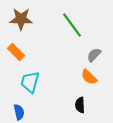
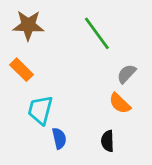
blue semicircle: (19, 112) -> (59, 138), moved

